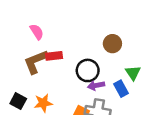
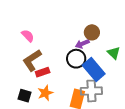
red rectangle: (54, 56) -> (43, 72), moved
purple arrow: (96, 85) -> (82, 44), moved
blue rectangle: (121, 89) -> (94, 70), moved, size x1.6

